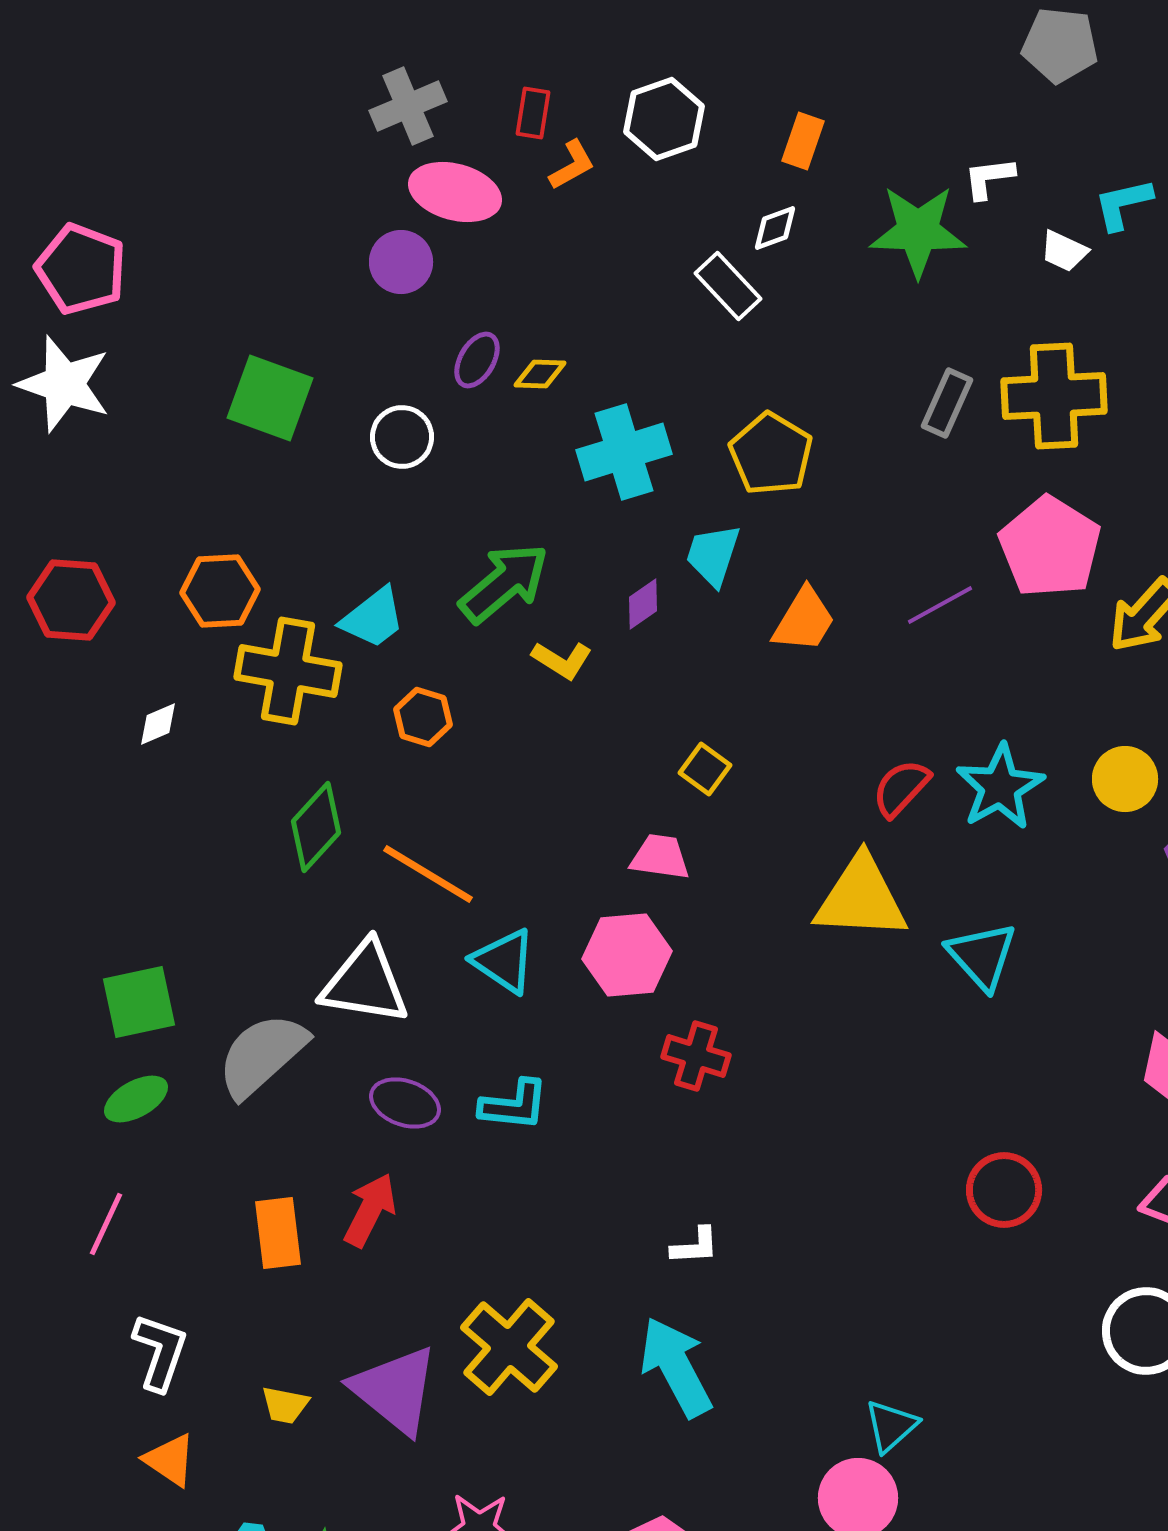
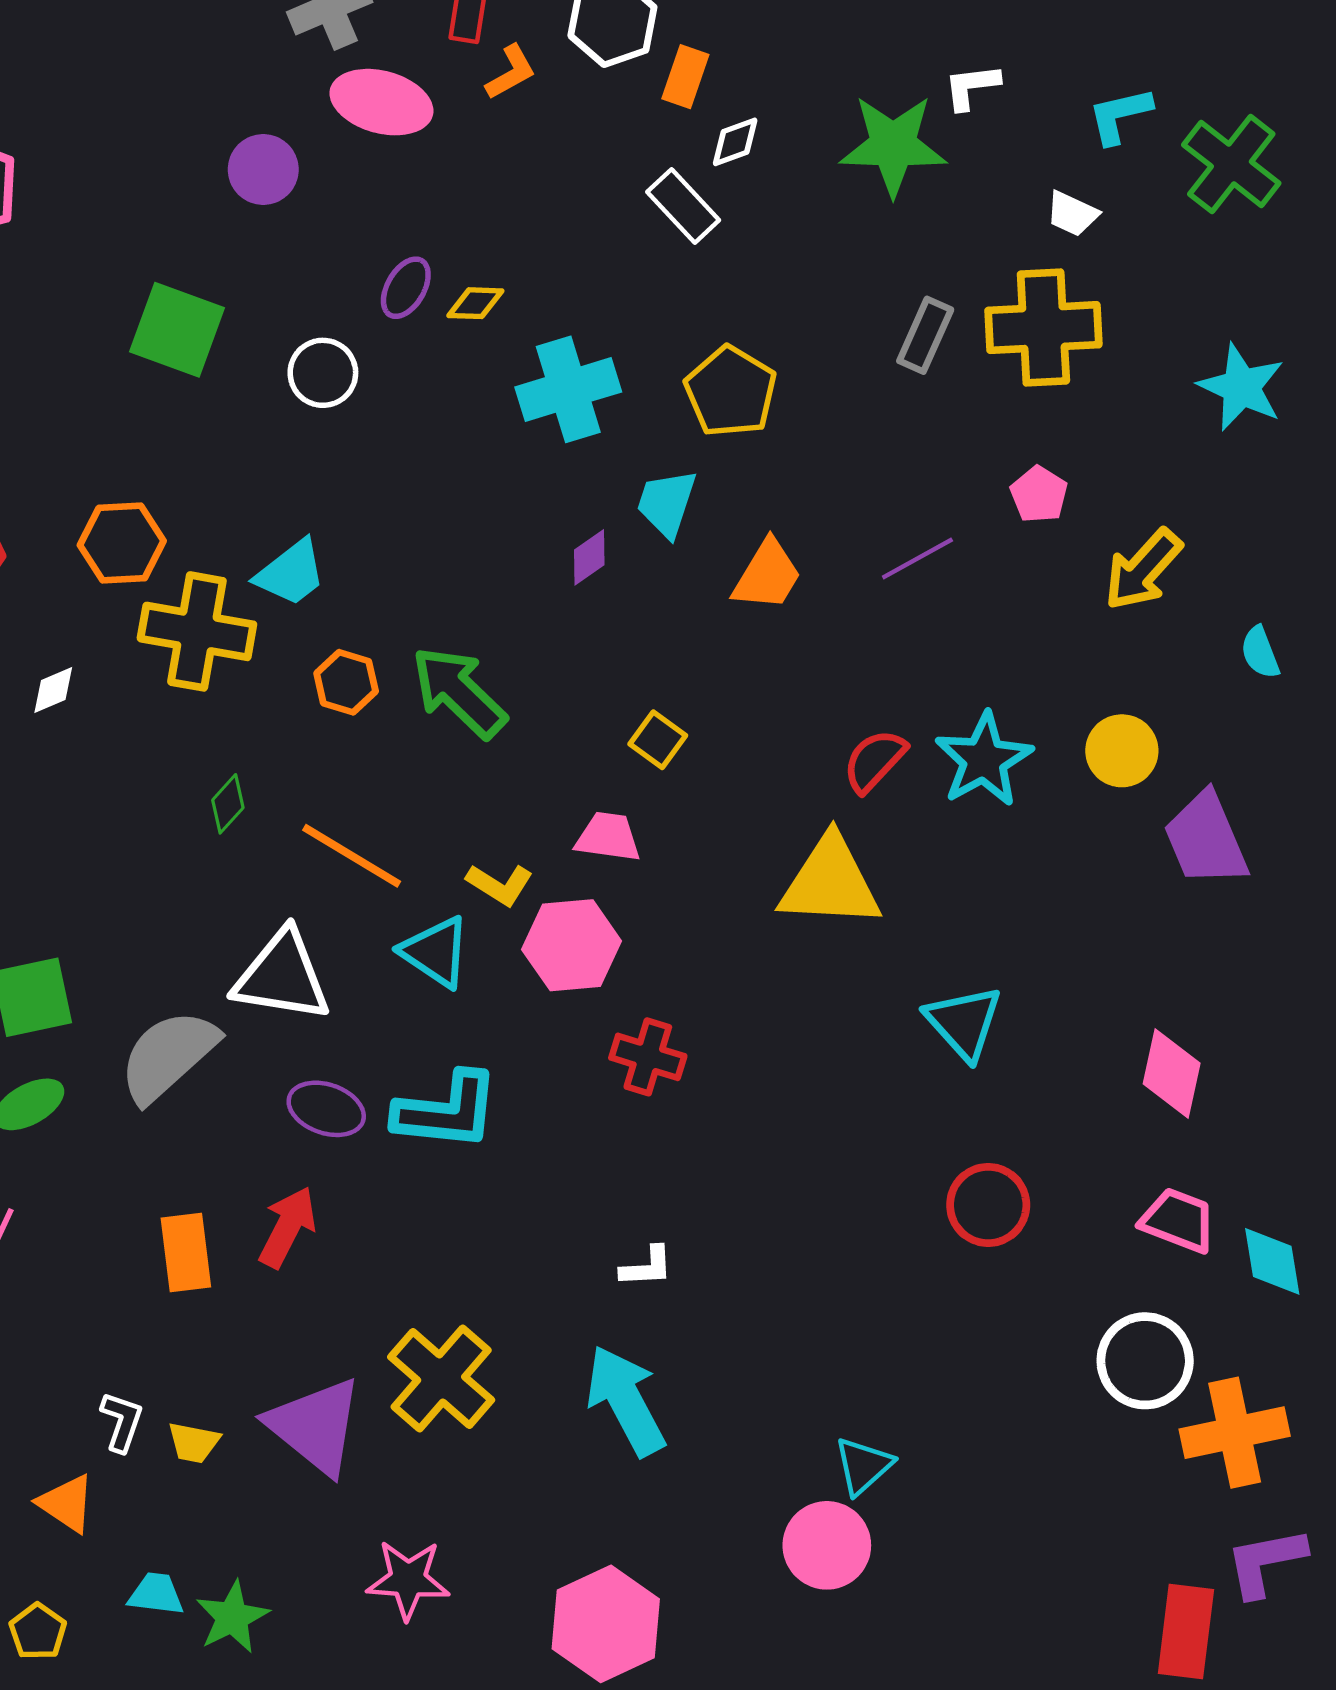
orange rectangle: (803, 141) -> (685, 77), moved
white trapezoid: (1064, 251) -> (1072, 214), moved
purple circle: (401, 262) -> (263, 169), moved
pink pentagon: (1050, 547) -> (1039, 494), size x0.5
green arrow: (504, 583) -> (459, 692), moved, turned -96
yellow L-shape: (562, 660) -> (500, 884), moved
green diamond: (316, 827) -> (228, 804), size x0.6
cyan triangle: (982, 956) -> (964, 1023), moved
cyan L-shape: (514, 1105) -> (447, 1111), size x1.4
white L-shape: (160, 1352) -> (122, 1422), moved, size x0.7

